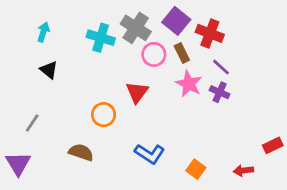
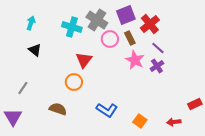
purple square: (176, 21) -> (126, 15), turned 30
red cross: (210, 33) -> (150, 24), turned 30
red triangle: (137, 92) -> (84, 60), moved
purple cross: (220, 92) -> (157, 66), turned 32

